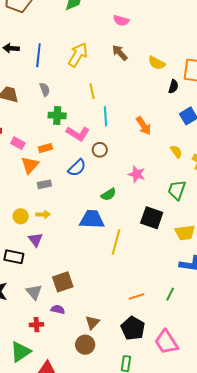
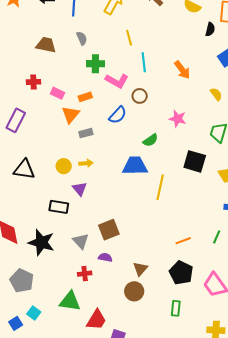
green triangle: (21, 352) -> (70, 301), turned 45

